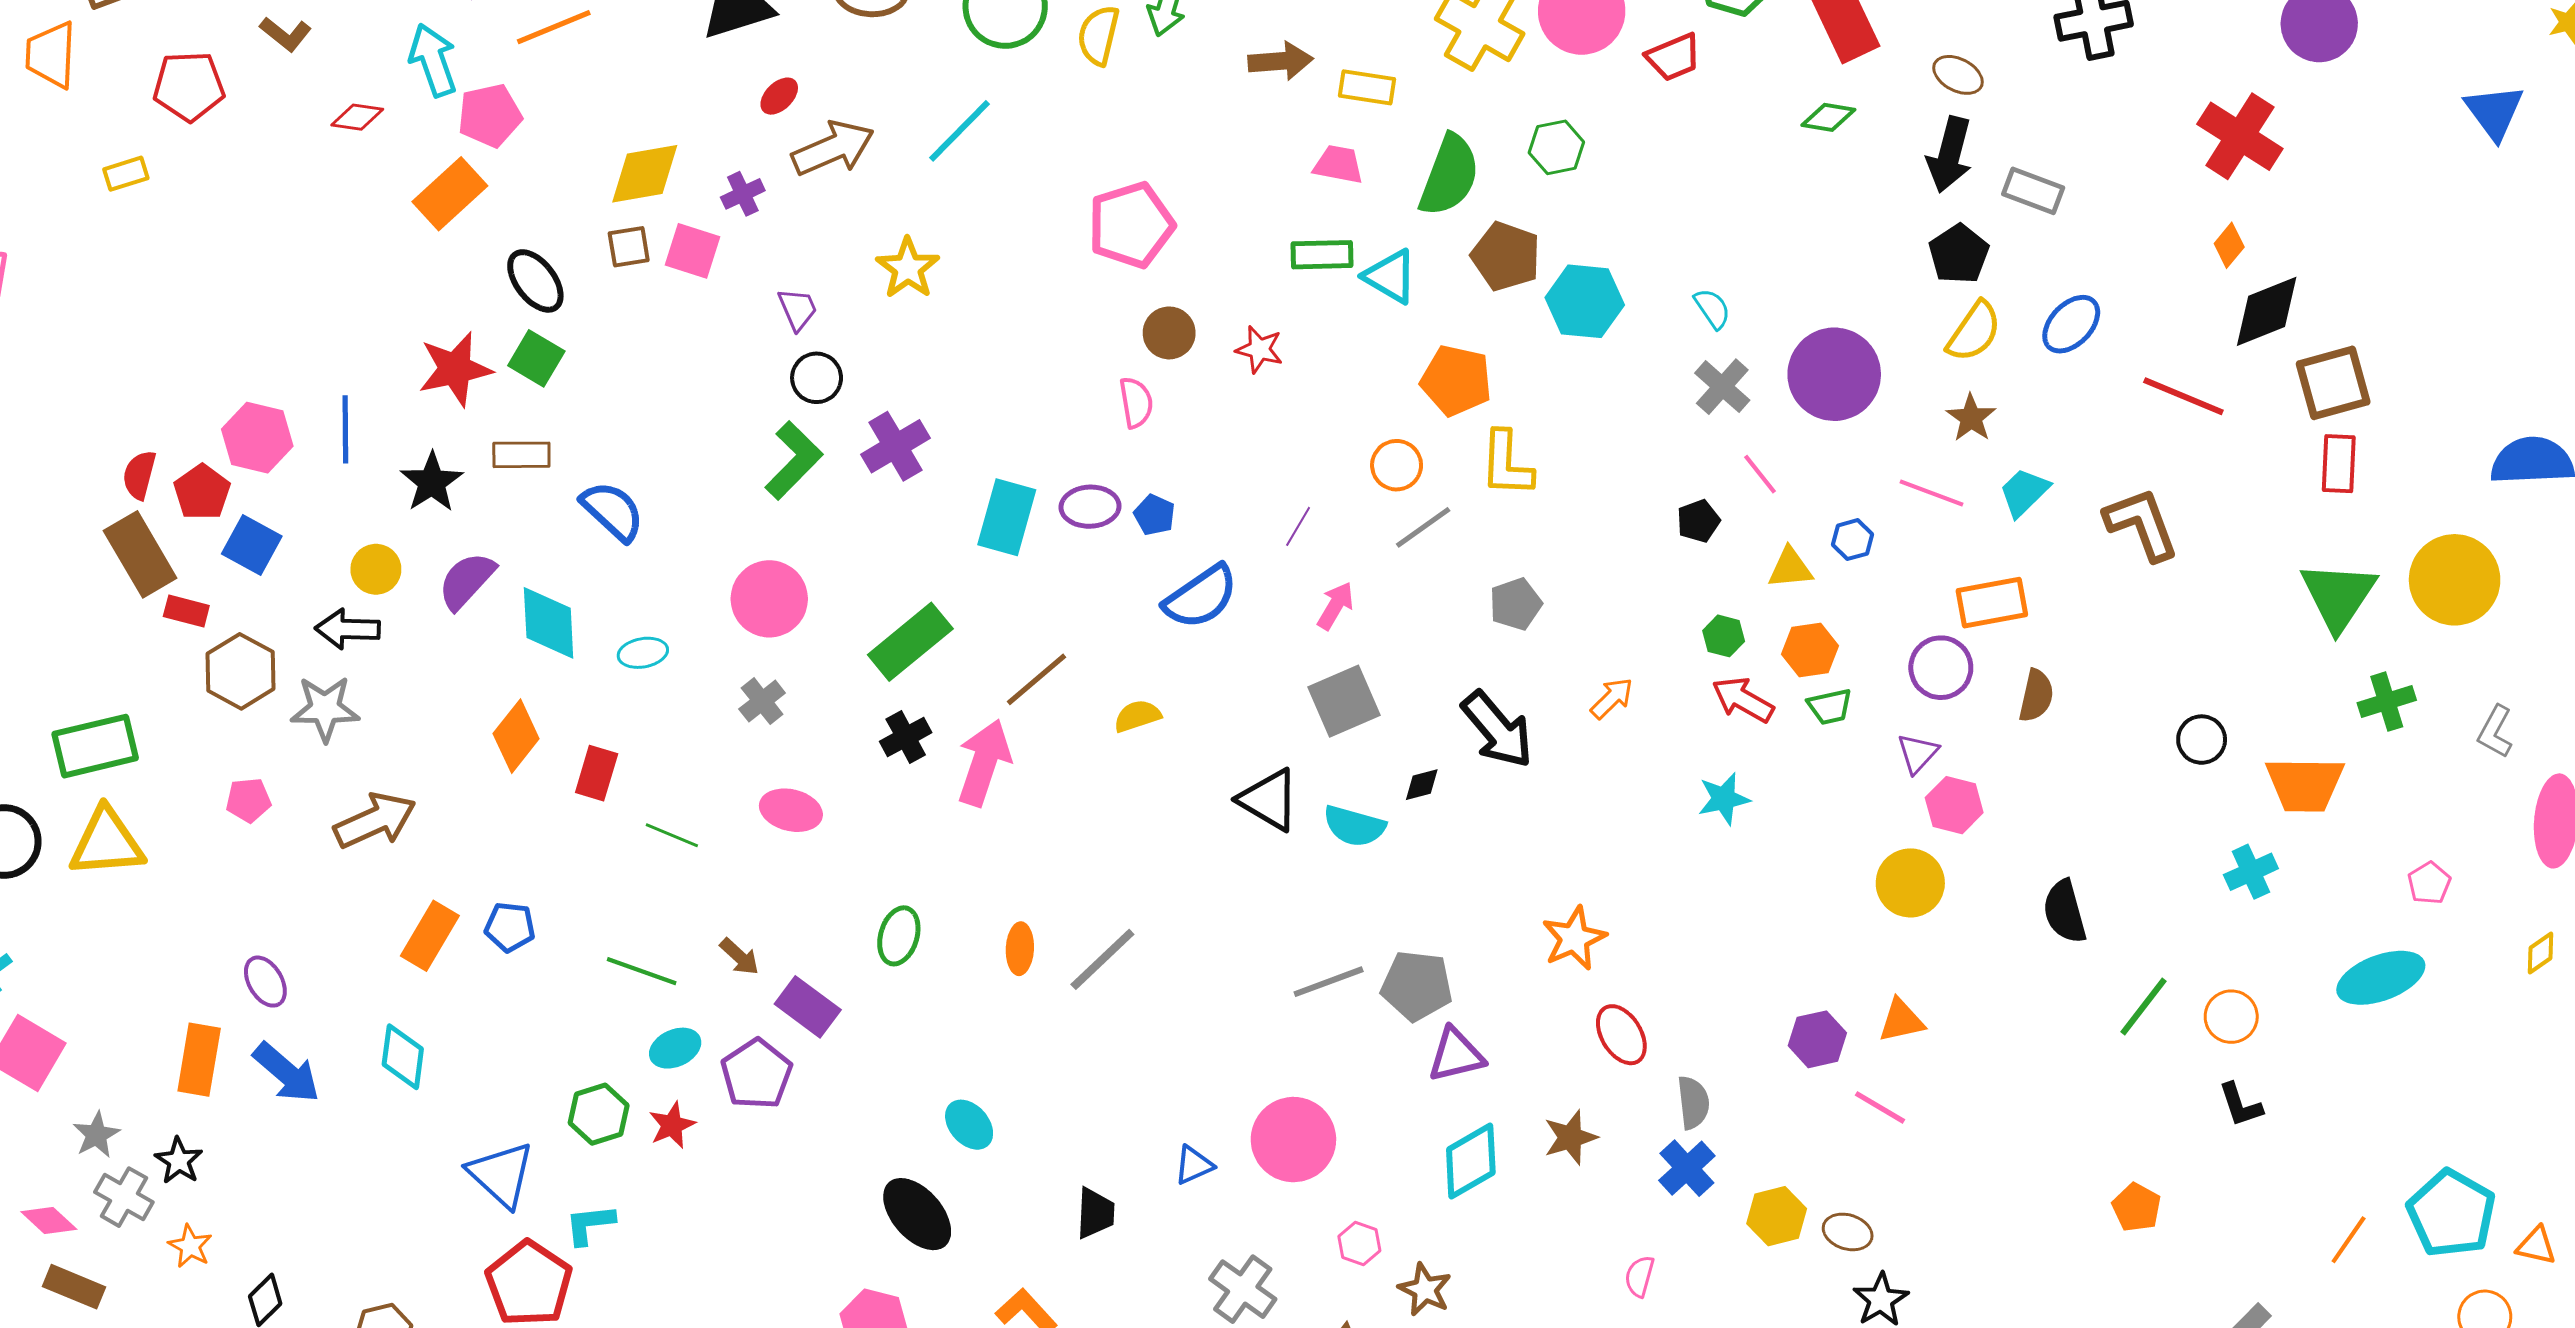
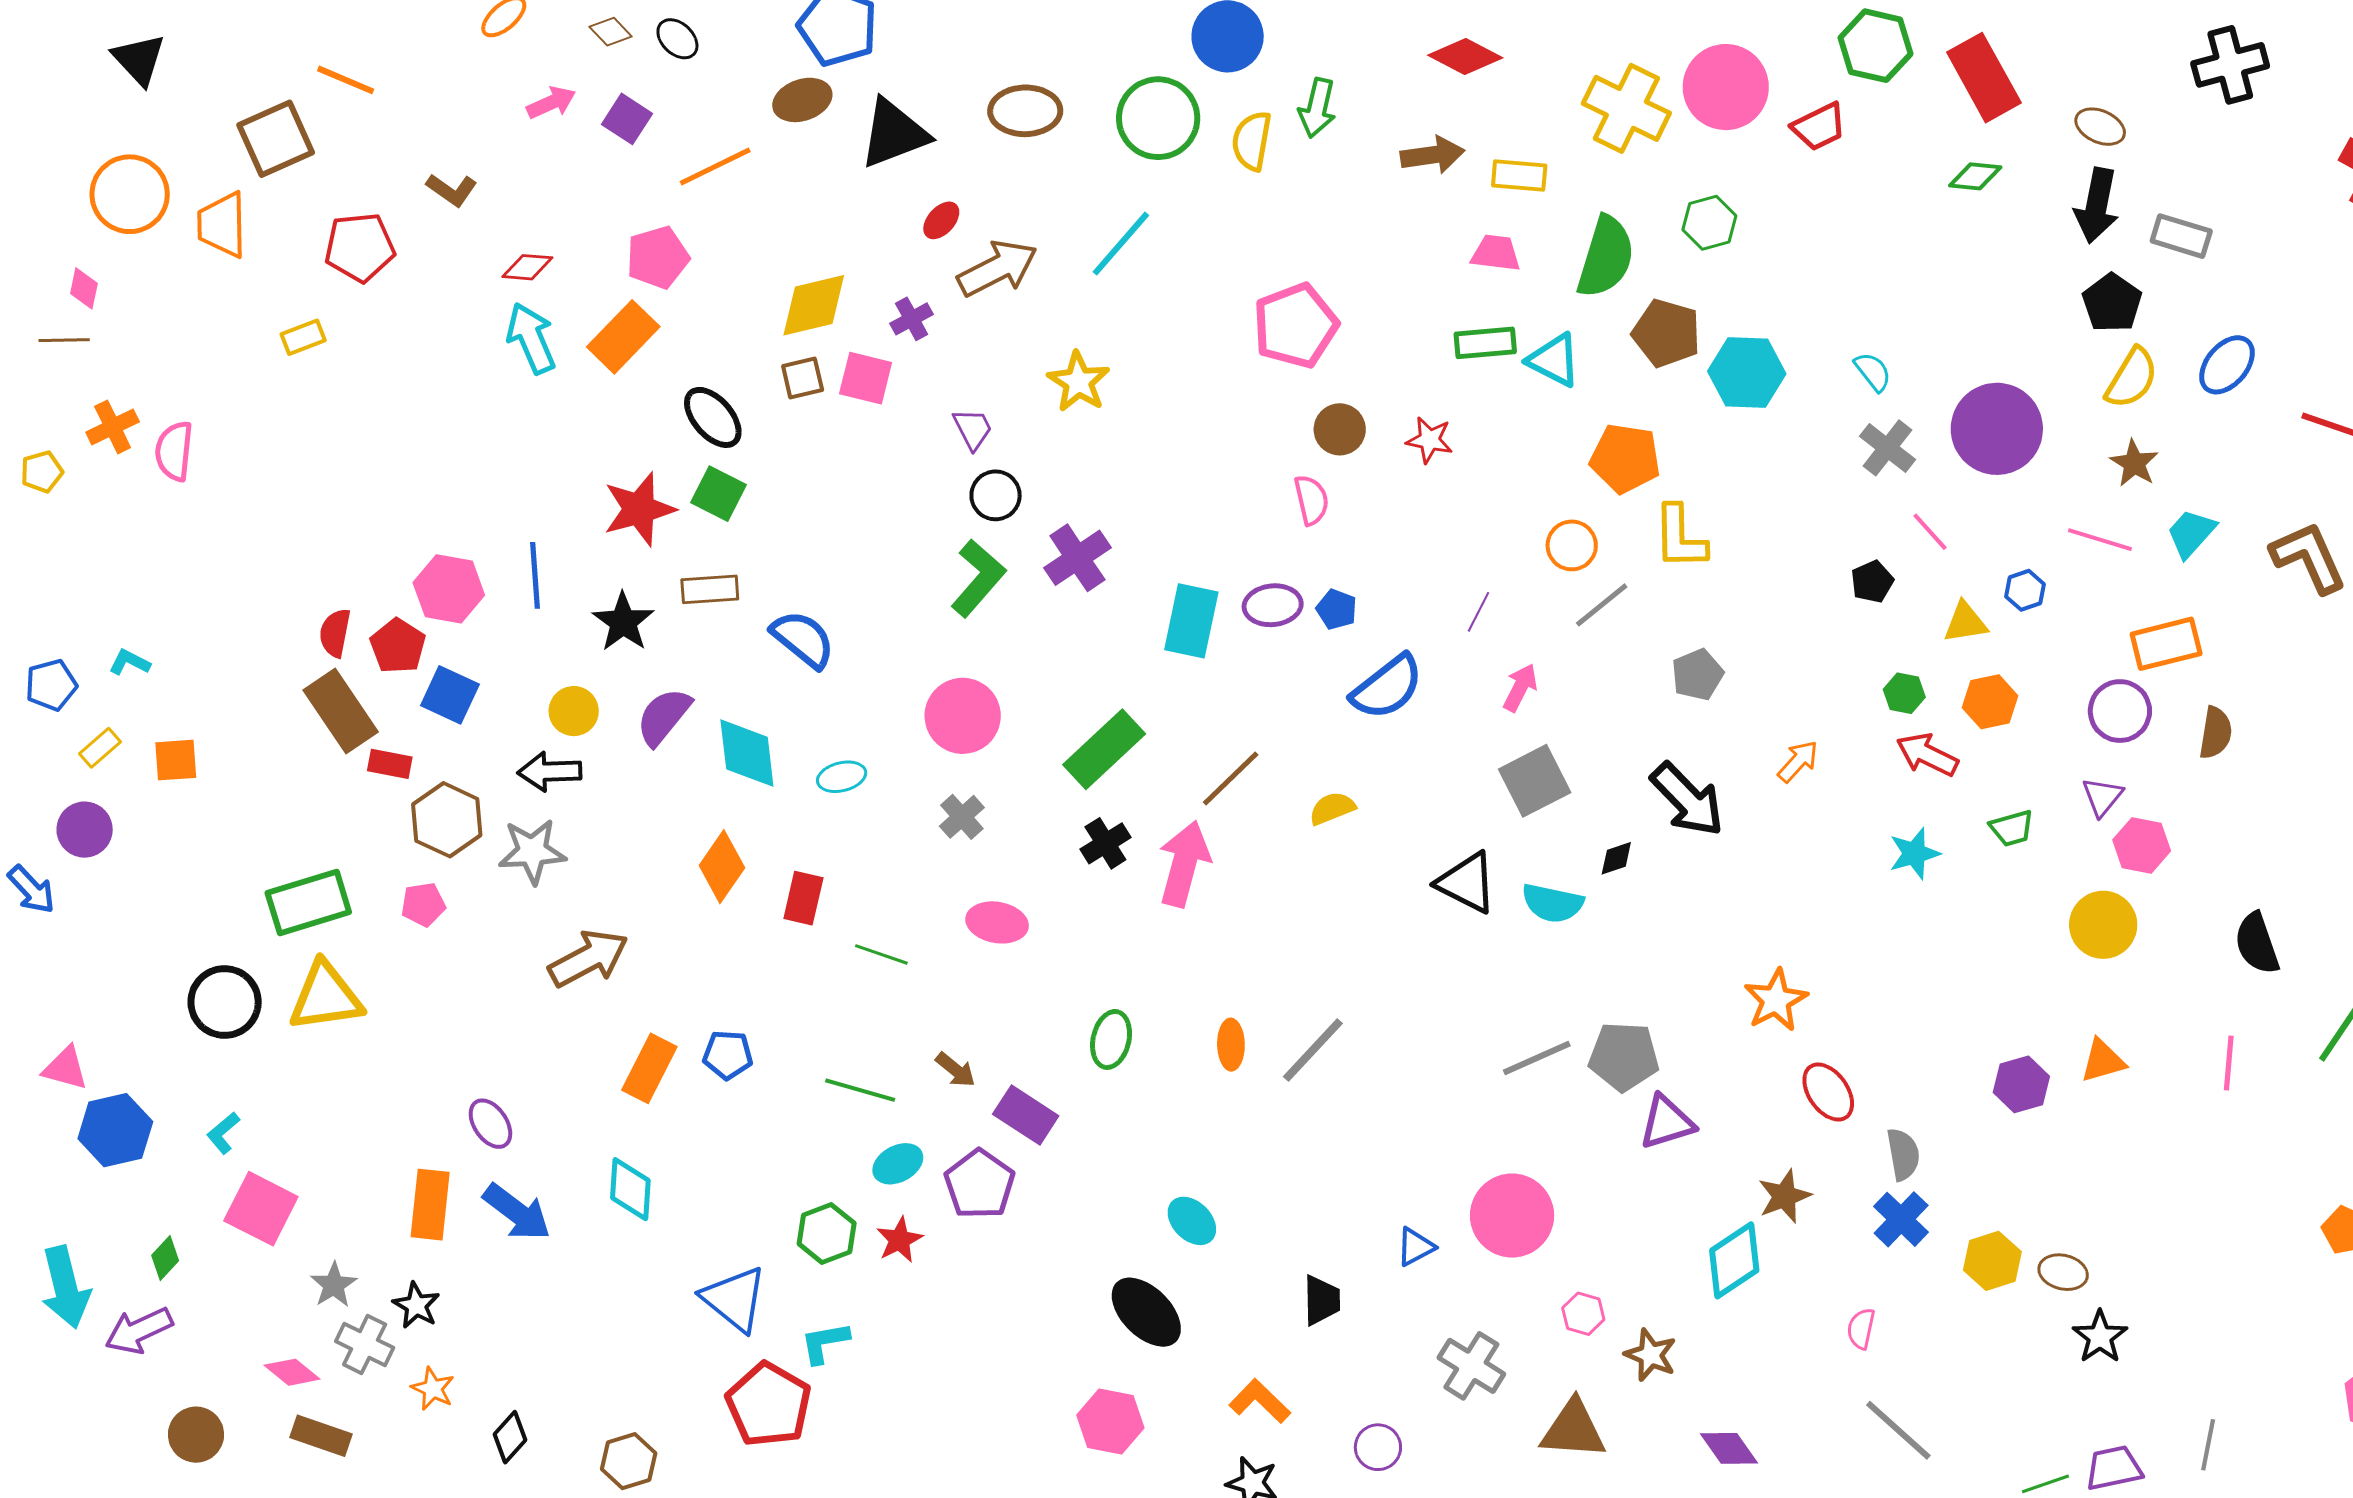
cyan arrow: (433, 60) -> (531, 338), moved
green trapezoid: (1830, 707) -> (2012, 828), moved
pink pentagon: (248, 800) -> (423, 904), moved
pink line: (1880, 1107) -> (2229, 1063), moved, turned 68
cyan diamond: (1471, 1161) -> (1734, 1260), moved

